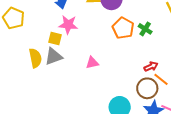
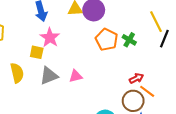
pink star: (68, 25) -> (50, 38), turned 30
gray triangle: (54, 57) -> (49, 76), moved

